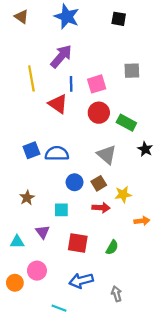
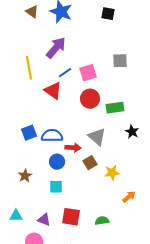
brown triangle: (21, 17) -> (32, 12), moved
blue line: (71, 84) -> (65, 73), turned 56
green rectangle: (126, 123) -> (115, 108), turned -36
blue circle: (75, 182) -> (57, 162), moved
red arrow: (101, 208) -> (73, 148), moved
orange arrow: (142, 221) -> (129, 197), turned -32
purple triangle: (42, 232) -> (44, 220), moved, turned -32
green semicircle: (112, 247) -> (102, 221), turned -128

